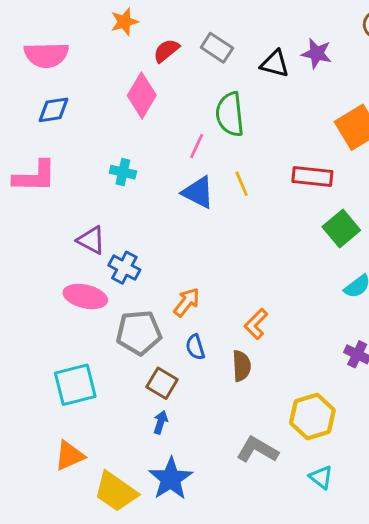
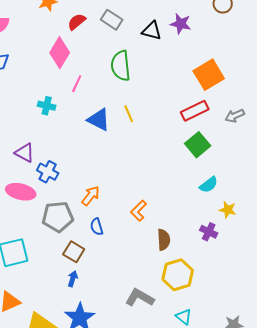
pink line: (197, 146) -> (77, 84), moved
red rectangle: (312, 176) -> (195, 111), moved, turned -32
brown semicircle: (242, 366) -> (164, 240), moved

